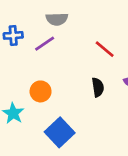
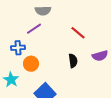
blue cross: (13, 35) -> (18, 48), moved

